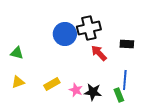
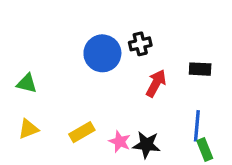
black cross: (89, 28) -> (140, 44), size x0.6
red arrow: (99, 53) -> (156, 83), turned 72
green rectangle: (119, 95) -> (205, 149), moved

